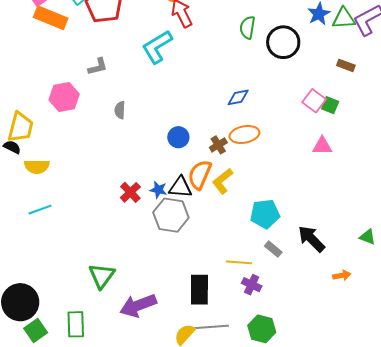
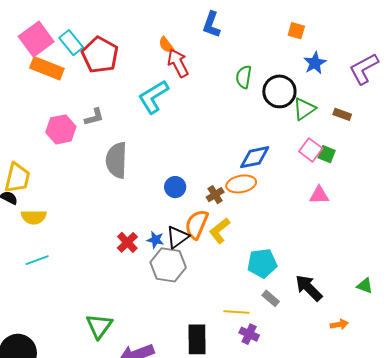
green triangle: (344, 18) -> (304, 109), moved, turned -30
pink hexagon: (64, 97) -> (61, 129), moved
blue diamond: (238, 97) -> (255, 157), moved, size x1.4
gray semicircle: (120, 110) -> (117, 160), size x2.0
black triangle: (180, 187) -> (177, 237), turned -40

